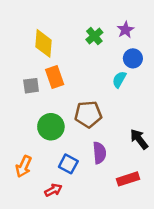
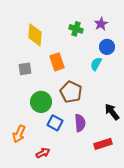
green cross: (94, 36) -> (76, 29), turned -32
orange rectangle: (55, 77) -> (57, 62), moved
brown pentagon: (88, 114) -> (71, 92), turned 30
blue square: (68, 164) -> (55, 123), moved

